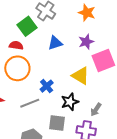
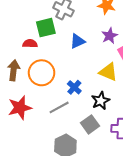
green square: (27, 26) -> (46, 28), turned 30
red semicircle: (16, 45) -> (30, 44), moved
gray square: (57, 123) -> (90, 124), turned -36

